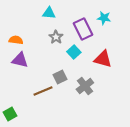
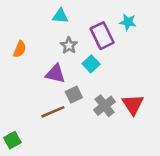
orange semicircle: (16, 40) -> (20, 49), turned 104
red triangle: (103, 59) -> (133, 104), moved, turned 42
purple triangle: (20, 60) -> (55, 74), moved

